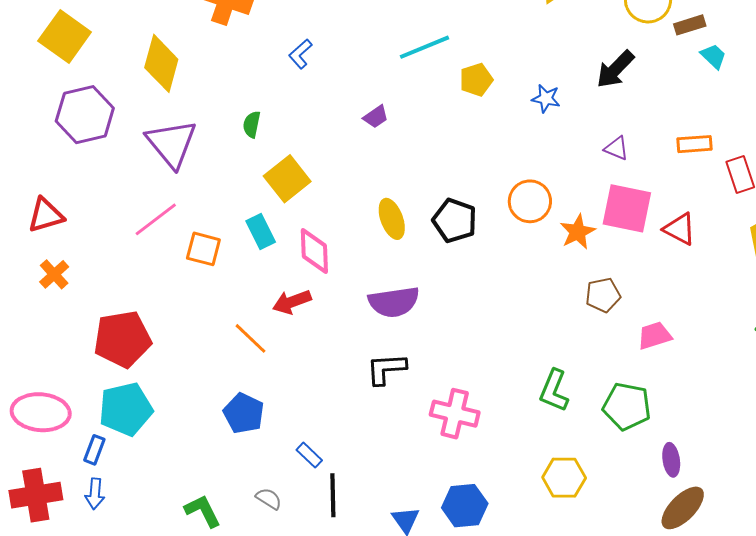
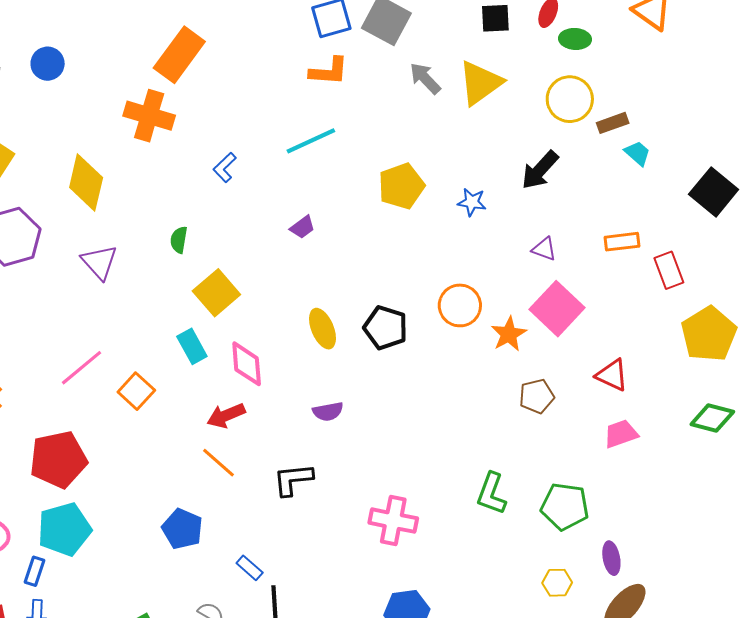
cyan line: (425, 47) -> (311, 141), moved
yellow pentagon: (476, 80) -> (401, 186), size x1.4
purple triangle: (172, 144) -> (99, 262), size x0.7
pink square: (627, 208) -> (557, 309), turned 34
pink line: (156, 219) -> (82, 368), moved
red triangle: (680, 229) -> (612, 375), moved
orange square: (203, 249) -> (136, 391), moved, turned 30
purple semicircle: (394, 302) -> (328, 411), size x0.6
pink trapezoid: (655, 336) -> (621, 434), moved
orange line: (250, 338) -> (218, 463), moved
black L-shape: (386, 369) -> (293, 480), moved
yellow hexagon: (564, 478) -> (557, 583), moved, size x0.7

